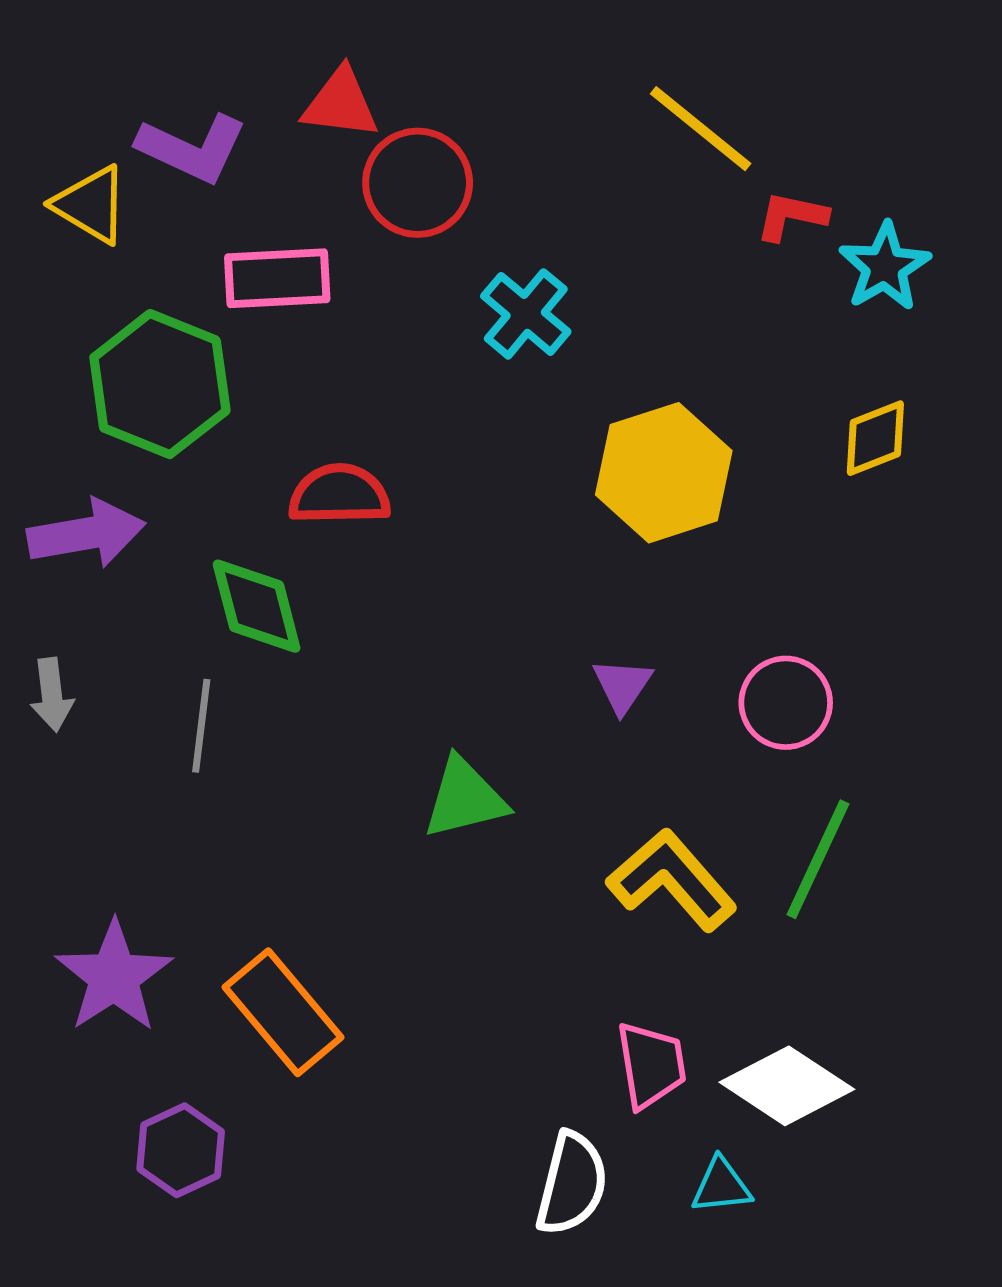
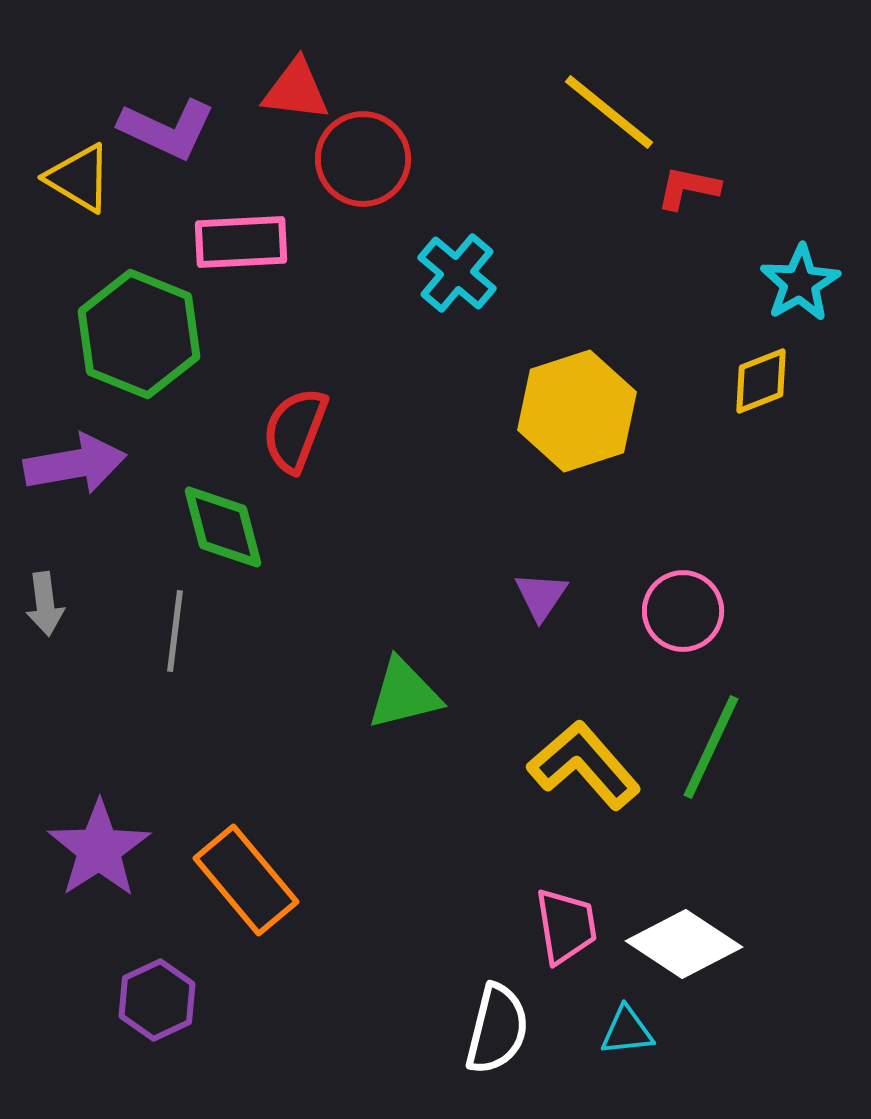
cyan star: (885, 267) -> (800, 283), moved
red semicircle: (339, 495) -> (295, 430), turned -68

